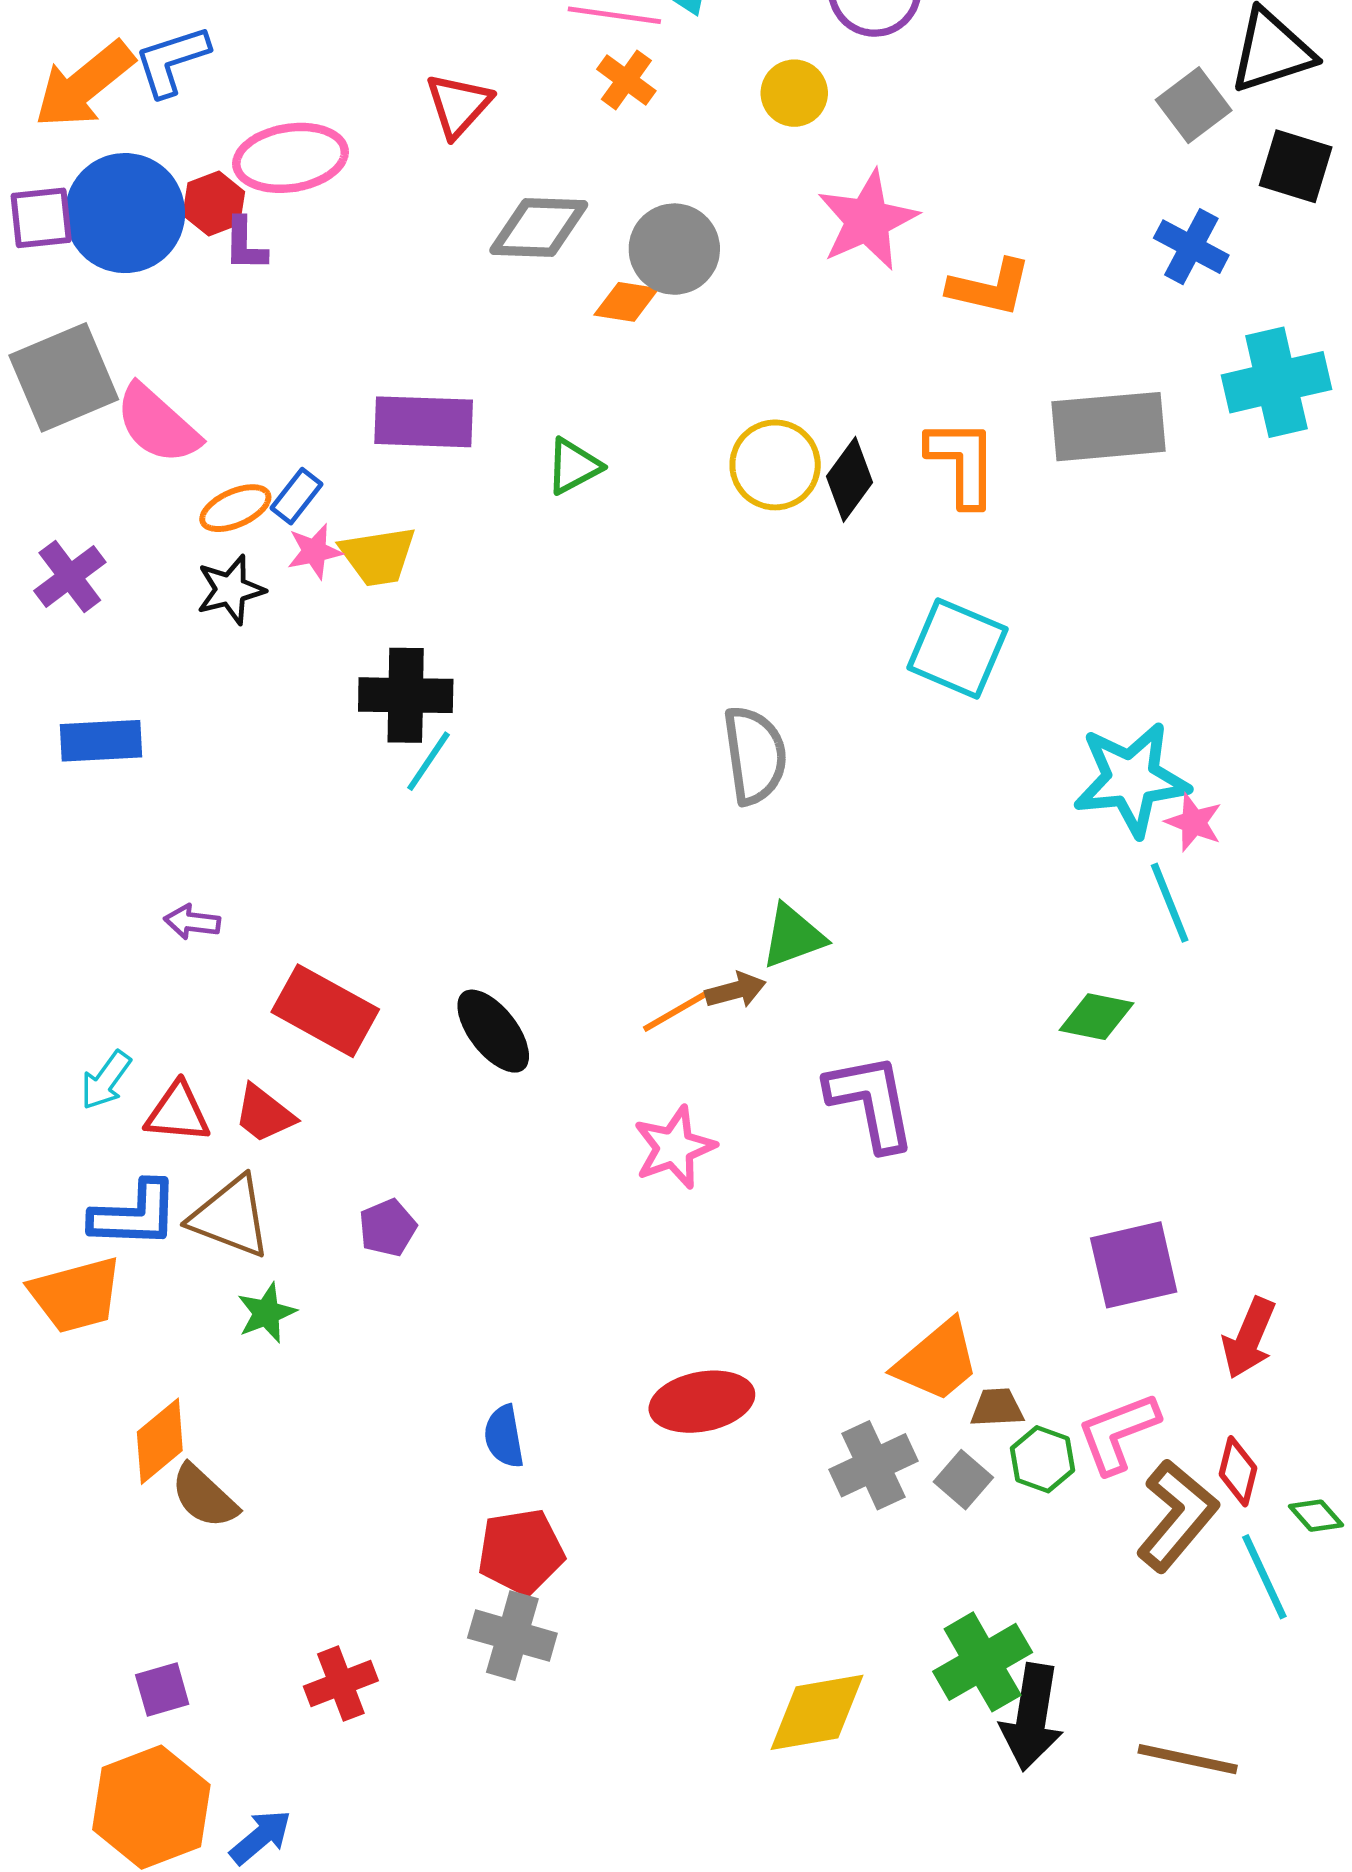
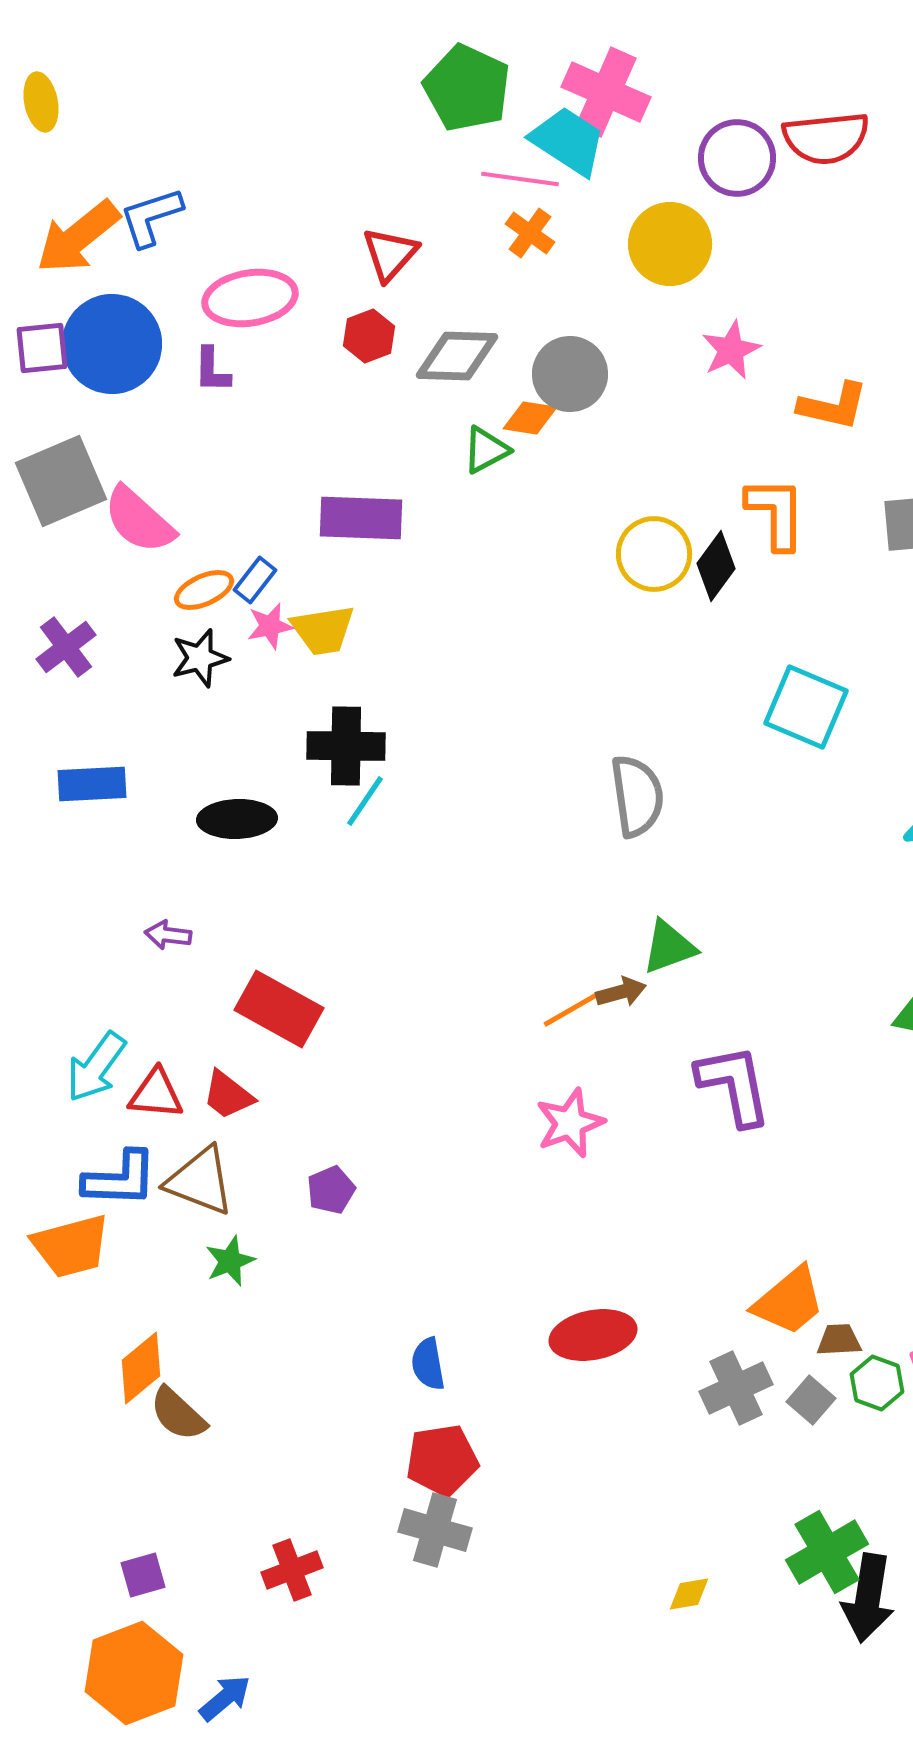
yellow circle: (794, 93) -> (670, 244), size x1.5
red hexagon: (214, 203) -> (369, 336), moved
pink star: (867, 220) -> (731, 350), size x0.7
orange L-shape: (962, 463) -> (776, 513), moved
green triangle: (574, 466) -> (486, 450), moved
black ellipse: (493, 1031) -> (237, 819), moved, turned -54
cyan arrow: (106, 1080) -> (96, 1067), size x1.4
yellow diamond: (817, 1712) -> (689, 1594), size x0.5

